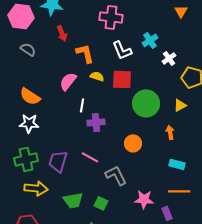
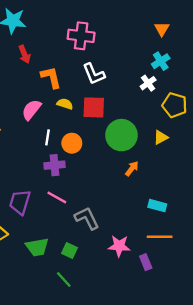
cyan cross: (150, 40) -> (161, 61), moved
purple cross: (96, 122) -> (55, 165), moved
orange arrow: (170, 132) -> (132, 169), moved, turned 48
orange circle: (133, 143) -> (72, 143), moved

